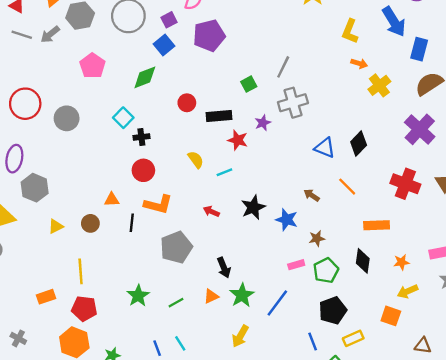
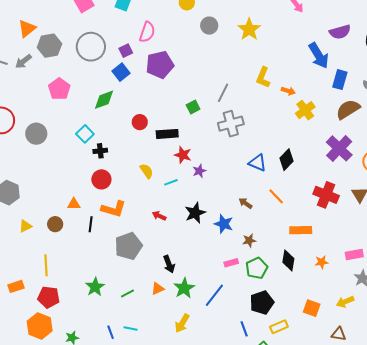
yellow L-shape: (350, 31) -> (263, 77), moved
purple star: (263, 123) -> (199, 171), moved
yellow arrow: (408, 291) -> (345, 302), moved
cyan line: (180, 343) -> (130, 329), turned -48

